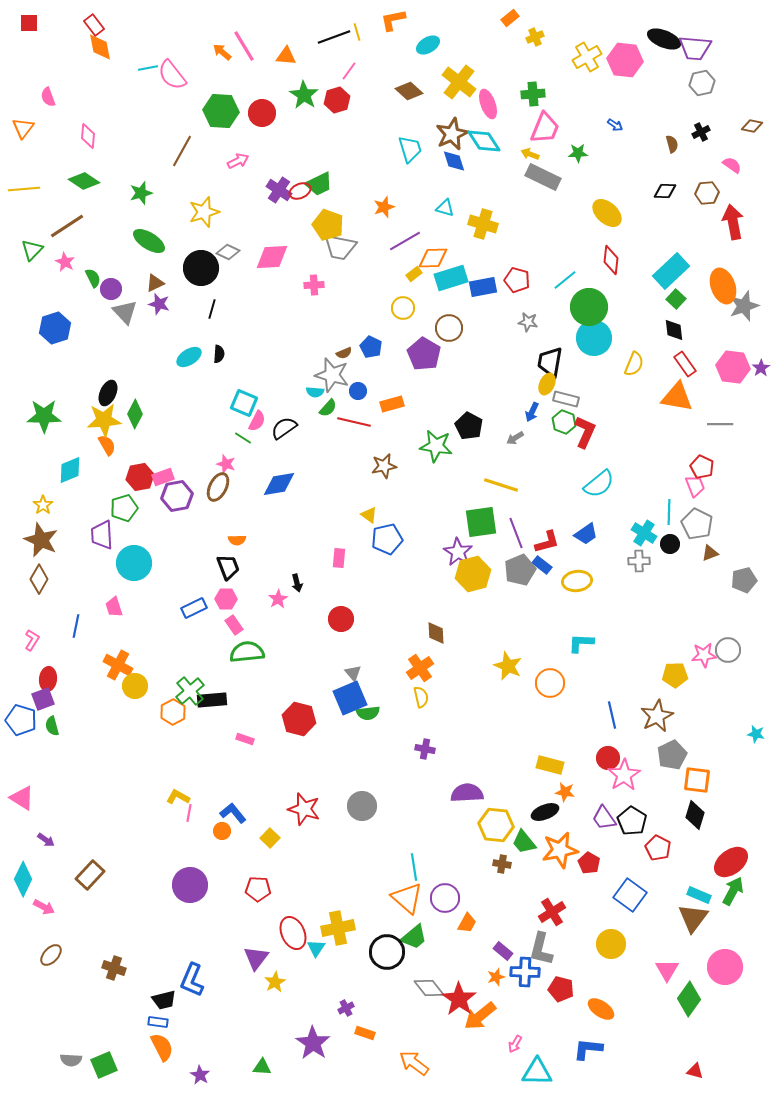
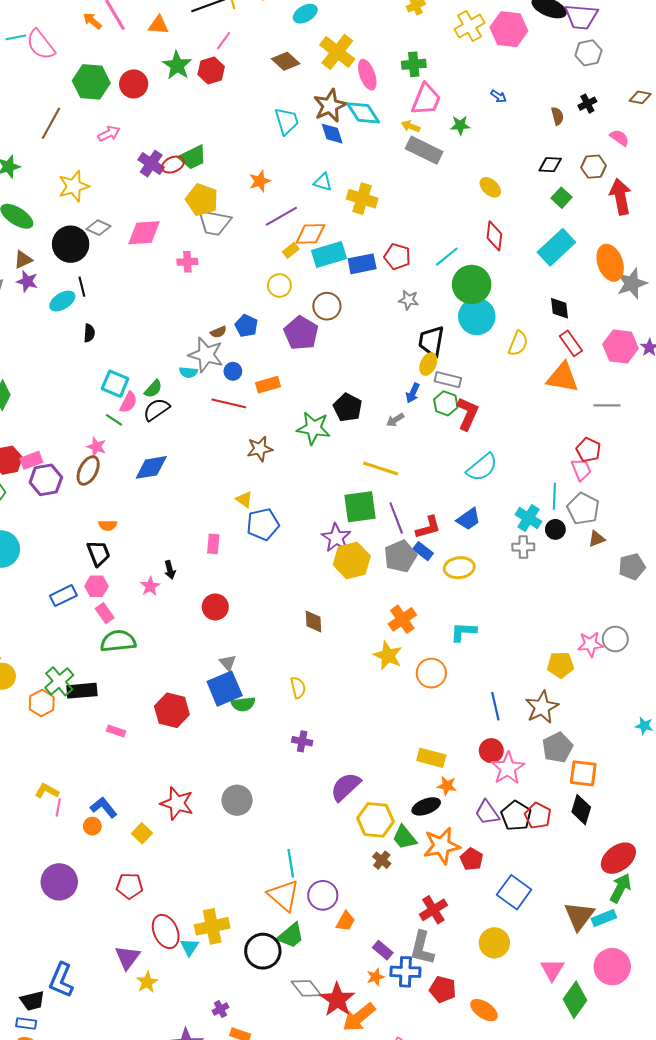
yellow ellipse: (607, 213) -> (490, 187), size x0.7
green square: (676, 299) -> (562, 198), moved
black line: (212, 309) -> (82, 287), turned -30
cyan ellipse: (189, 357) -> (62, 301), moved
green semicircle: (328, 408) -> (153, 389), moved
orange cross: (420, 668) -> (402, 619), moved
purple semicircle: (467, 793) -> (346, 787), turned -40
red pentagon: (658, 848) -> (538, 816), moved
brown cross: (502, 864) -> (382, 860), turned 30
cyan rectangle: (699, 895) -> (604, 918), moved, turned -45

